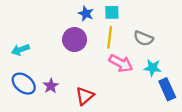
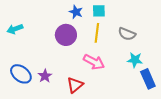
cyan arrow: (20, 50) -> (15, 29), moved
pink arrow: (121, 63) -> (94, 62), moved

